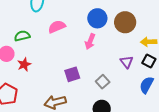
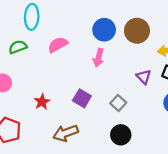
green semicircle: (22, 36) -> (18, 47), moved
red star: (24, 64) -> (42, 102), moved
purple square: (72, 74) -> (82, 98), turned -35

